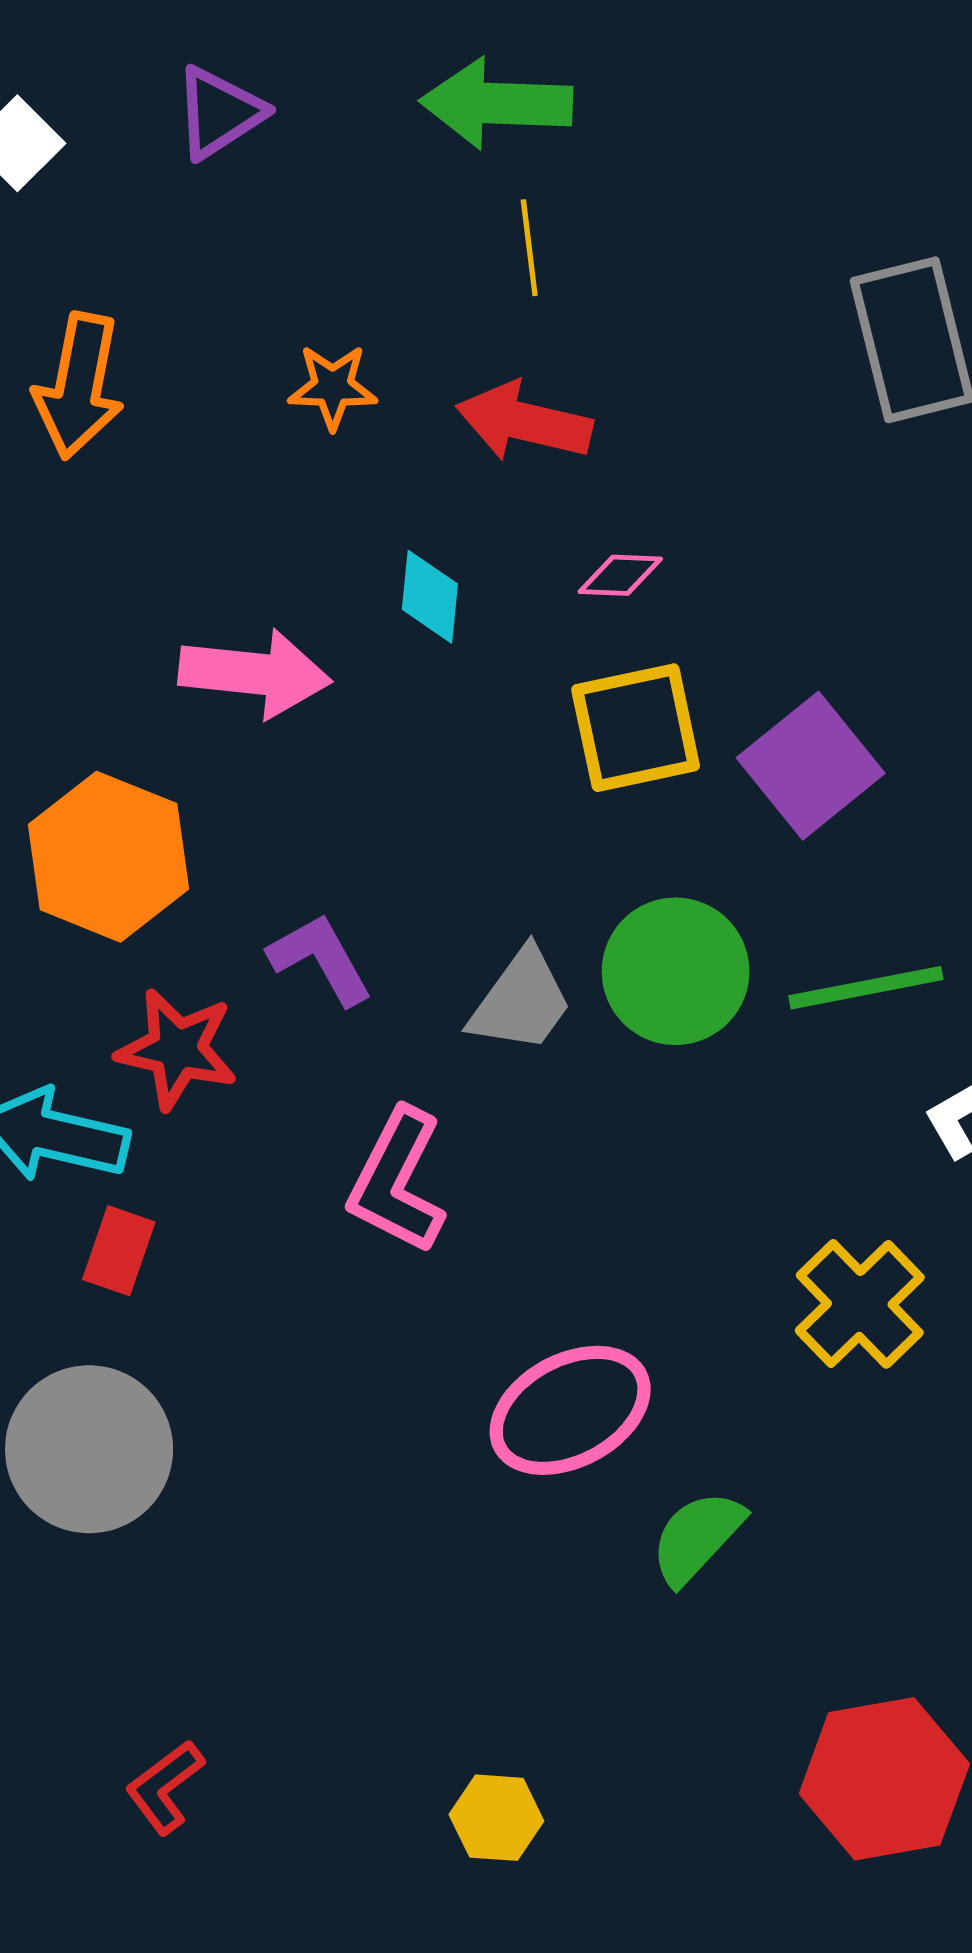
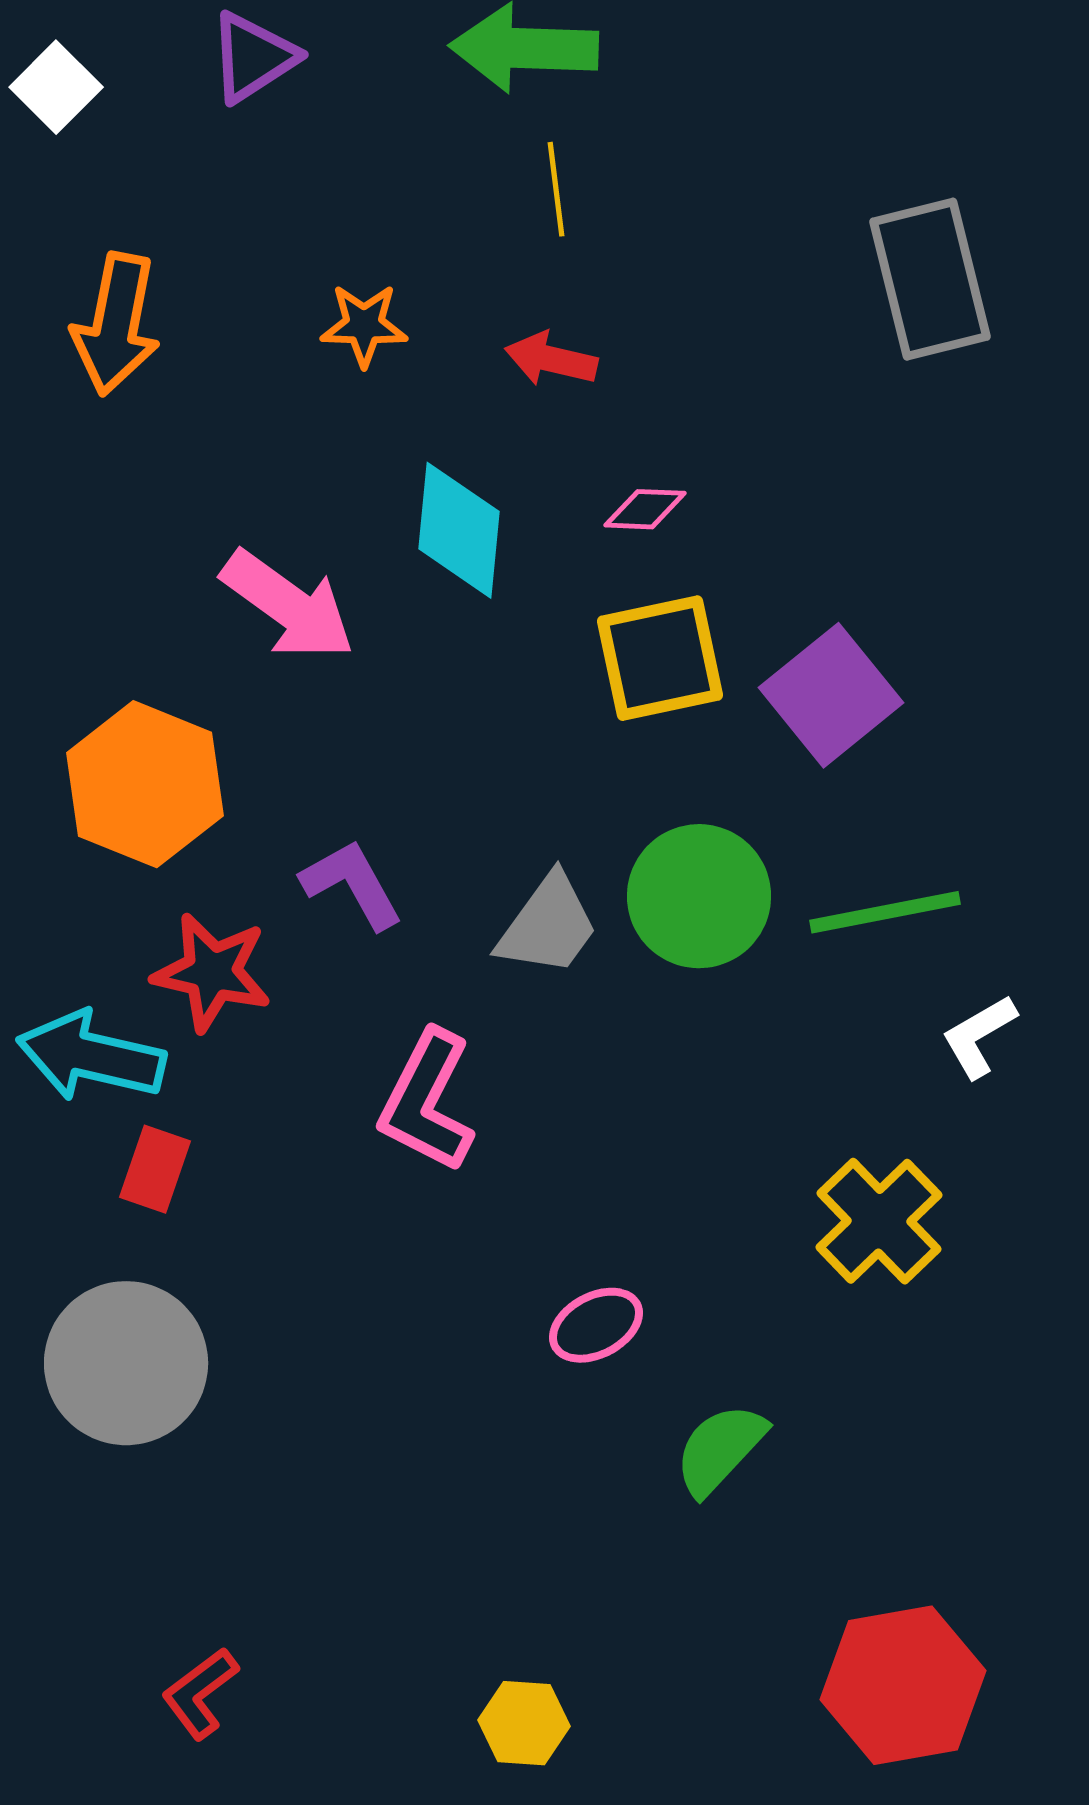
red arrow: (524, 422) -> (551, 359), size x0.7
cyan diamond: (430, 597) -> (459, 530), size x1.5
pink arrow: (255, 673) -> (288, 605), turned 30
pink ellipse: (570, 1410) -> (596, 1325), size x0.6

